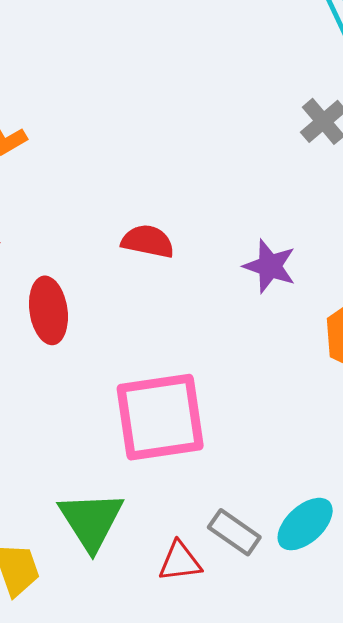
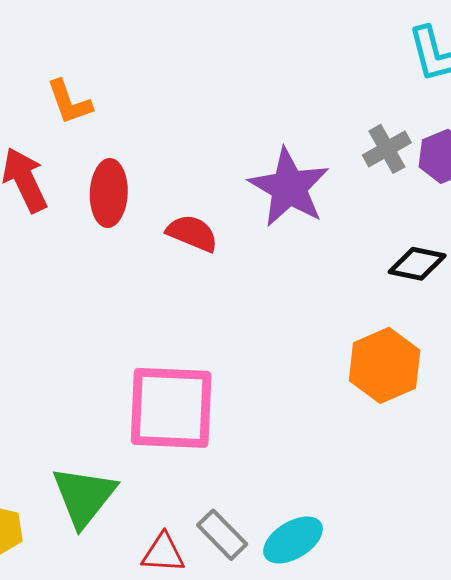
purple star: (270, 266) -> (289, 187), moved, size x1.5
red ellipse: (48, 310) -> (109, 193), moved

